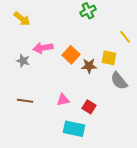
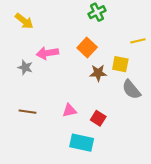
yellow line: (125, 37) -> (138, 41), turned -64
orange square: (71, 55) -> (87, 48), moved

